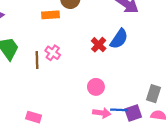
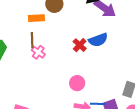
blue semicircle: (119, 39) -> (98, 40), turned 36
brown line: (37, 60) -> (32, 40), moved

